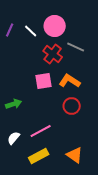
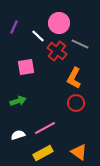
white line: (31, 31) -> (38, 36), moved
pink square: (44, 81) -> (26, 67), moved
orange L-shape: (70, 81) -> (74, 78), turned -95
white semicircle: (14, 138) -> (18, 135), turned 32

